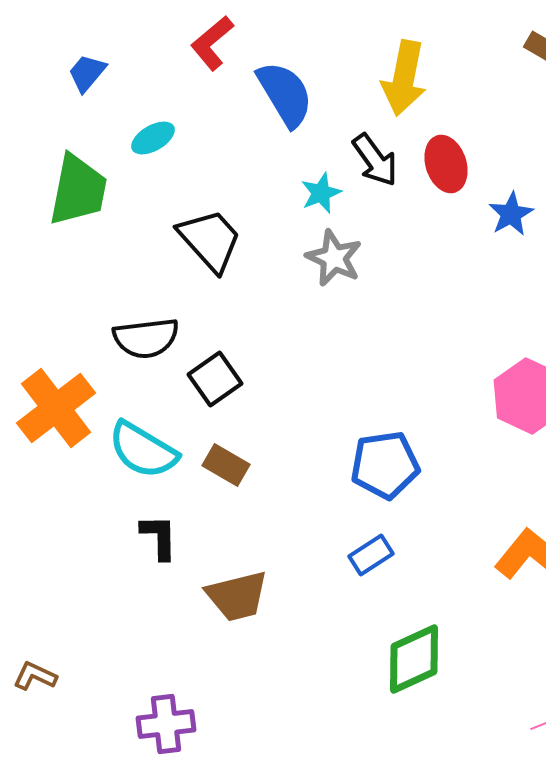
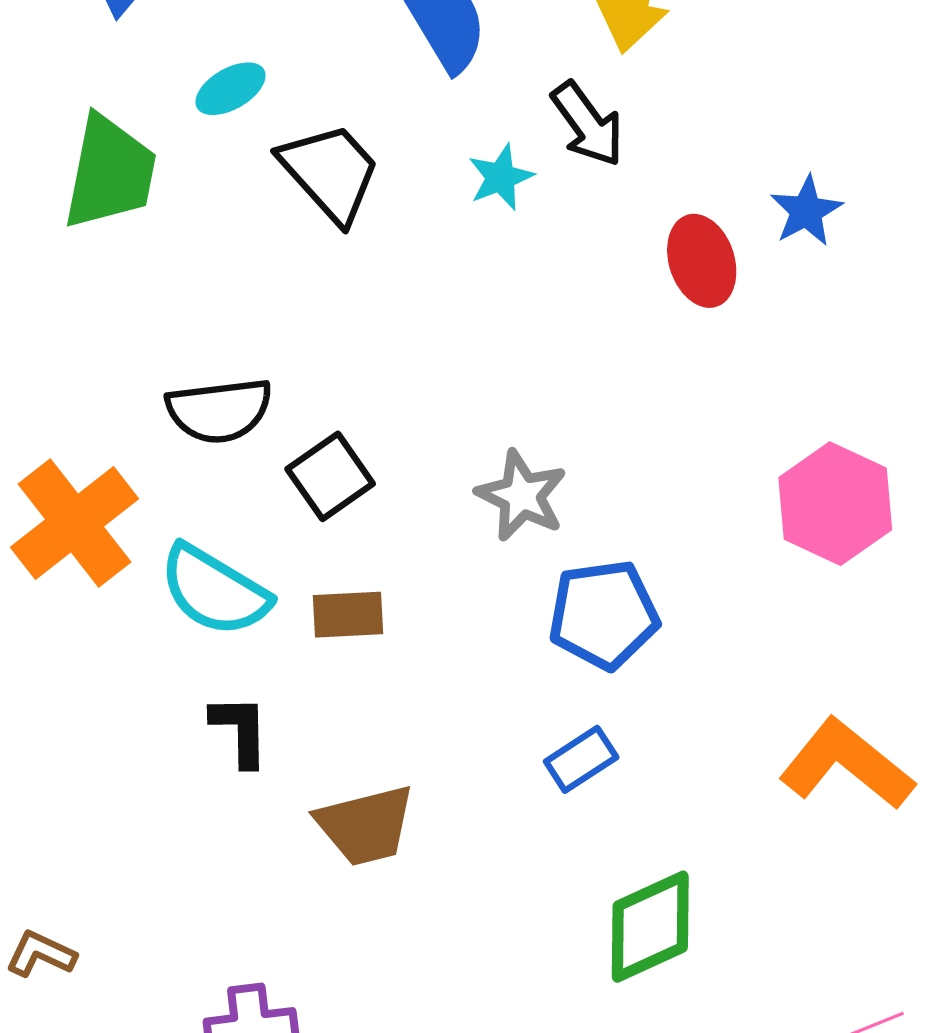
red ellipse: (446, 164) -> (702, 261), moved
black trapezoid: (210, 240) -> (330, 172), moved
gray star: (334, 258) -> (522, 496), moved
brown rectangle: (226, 465) -> (348, 615), turned -33

